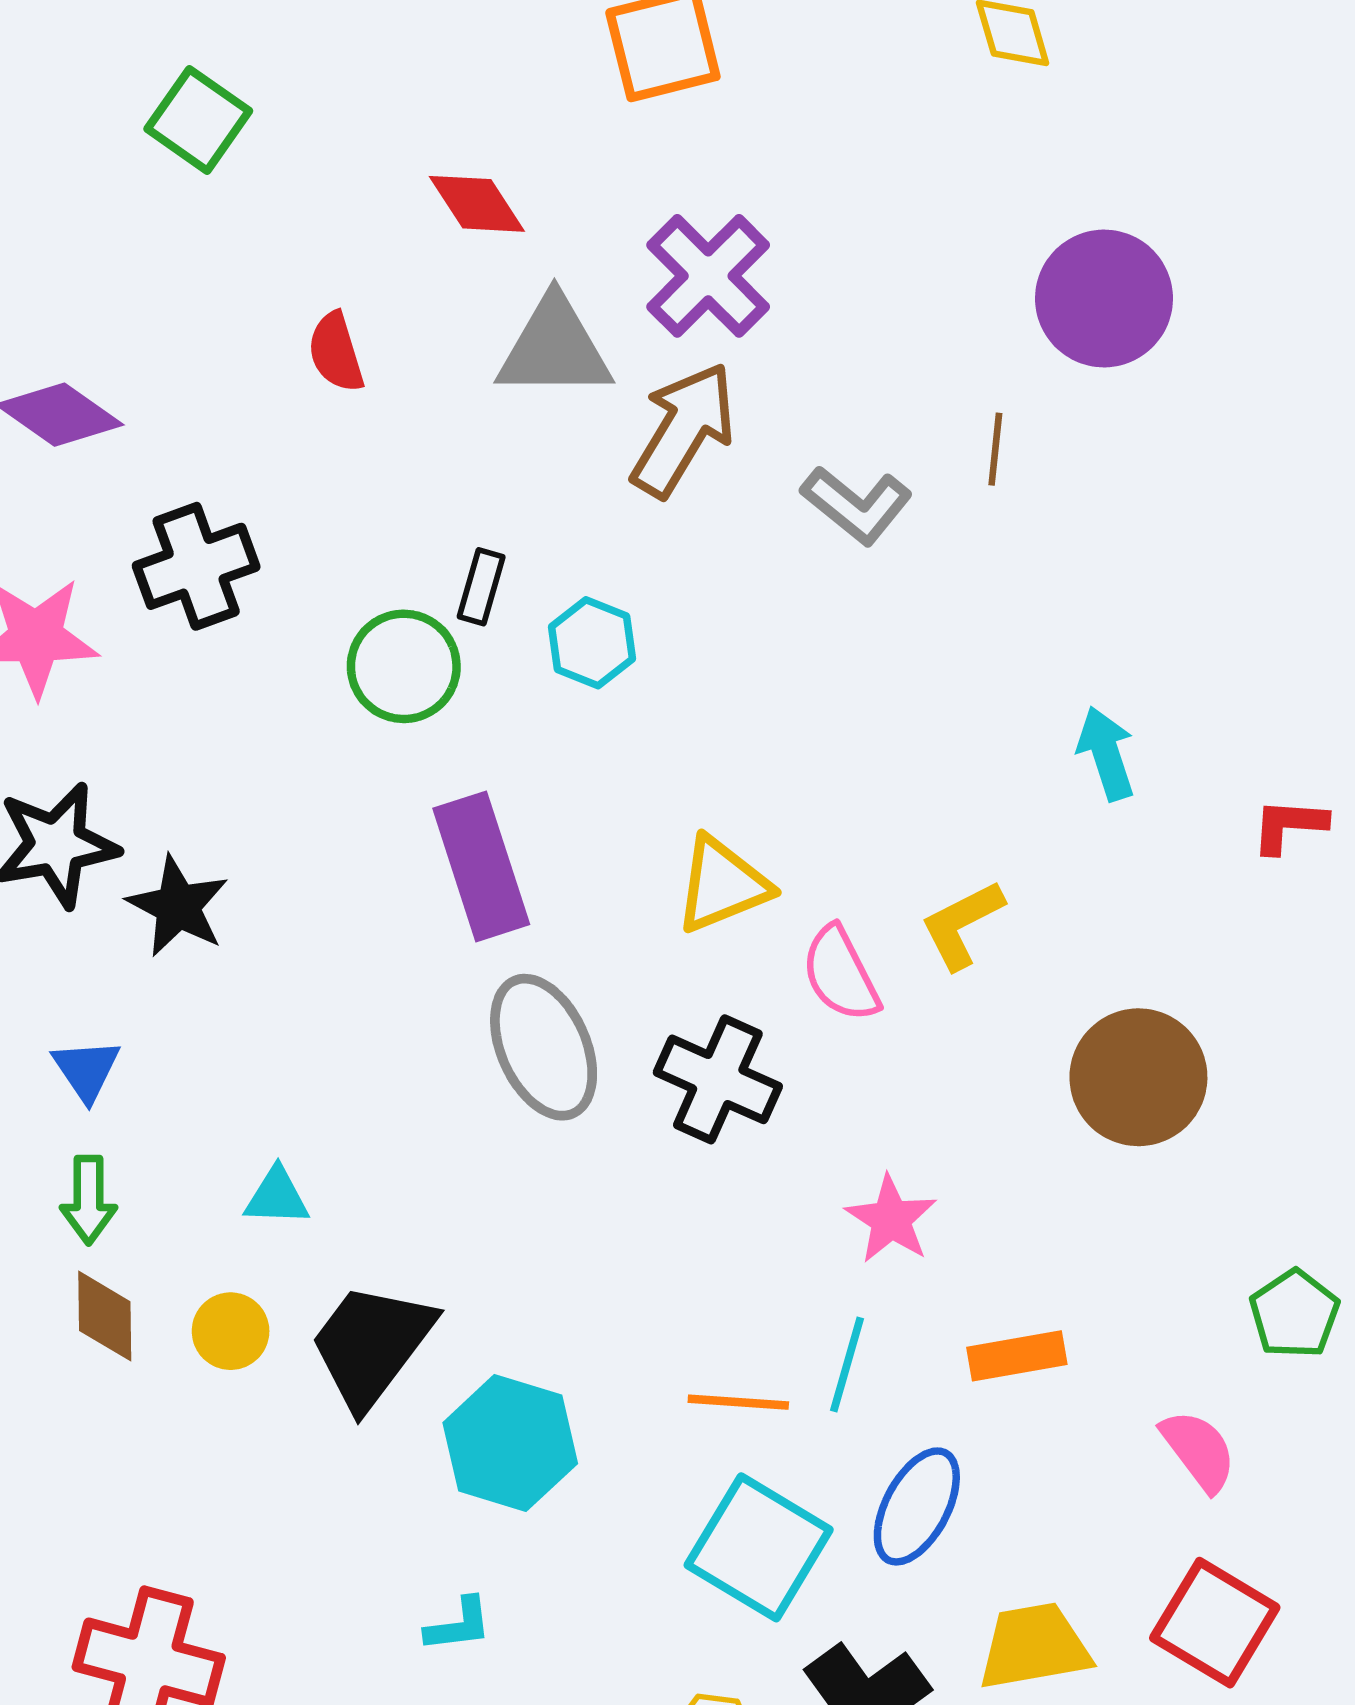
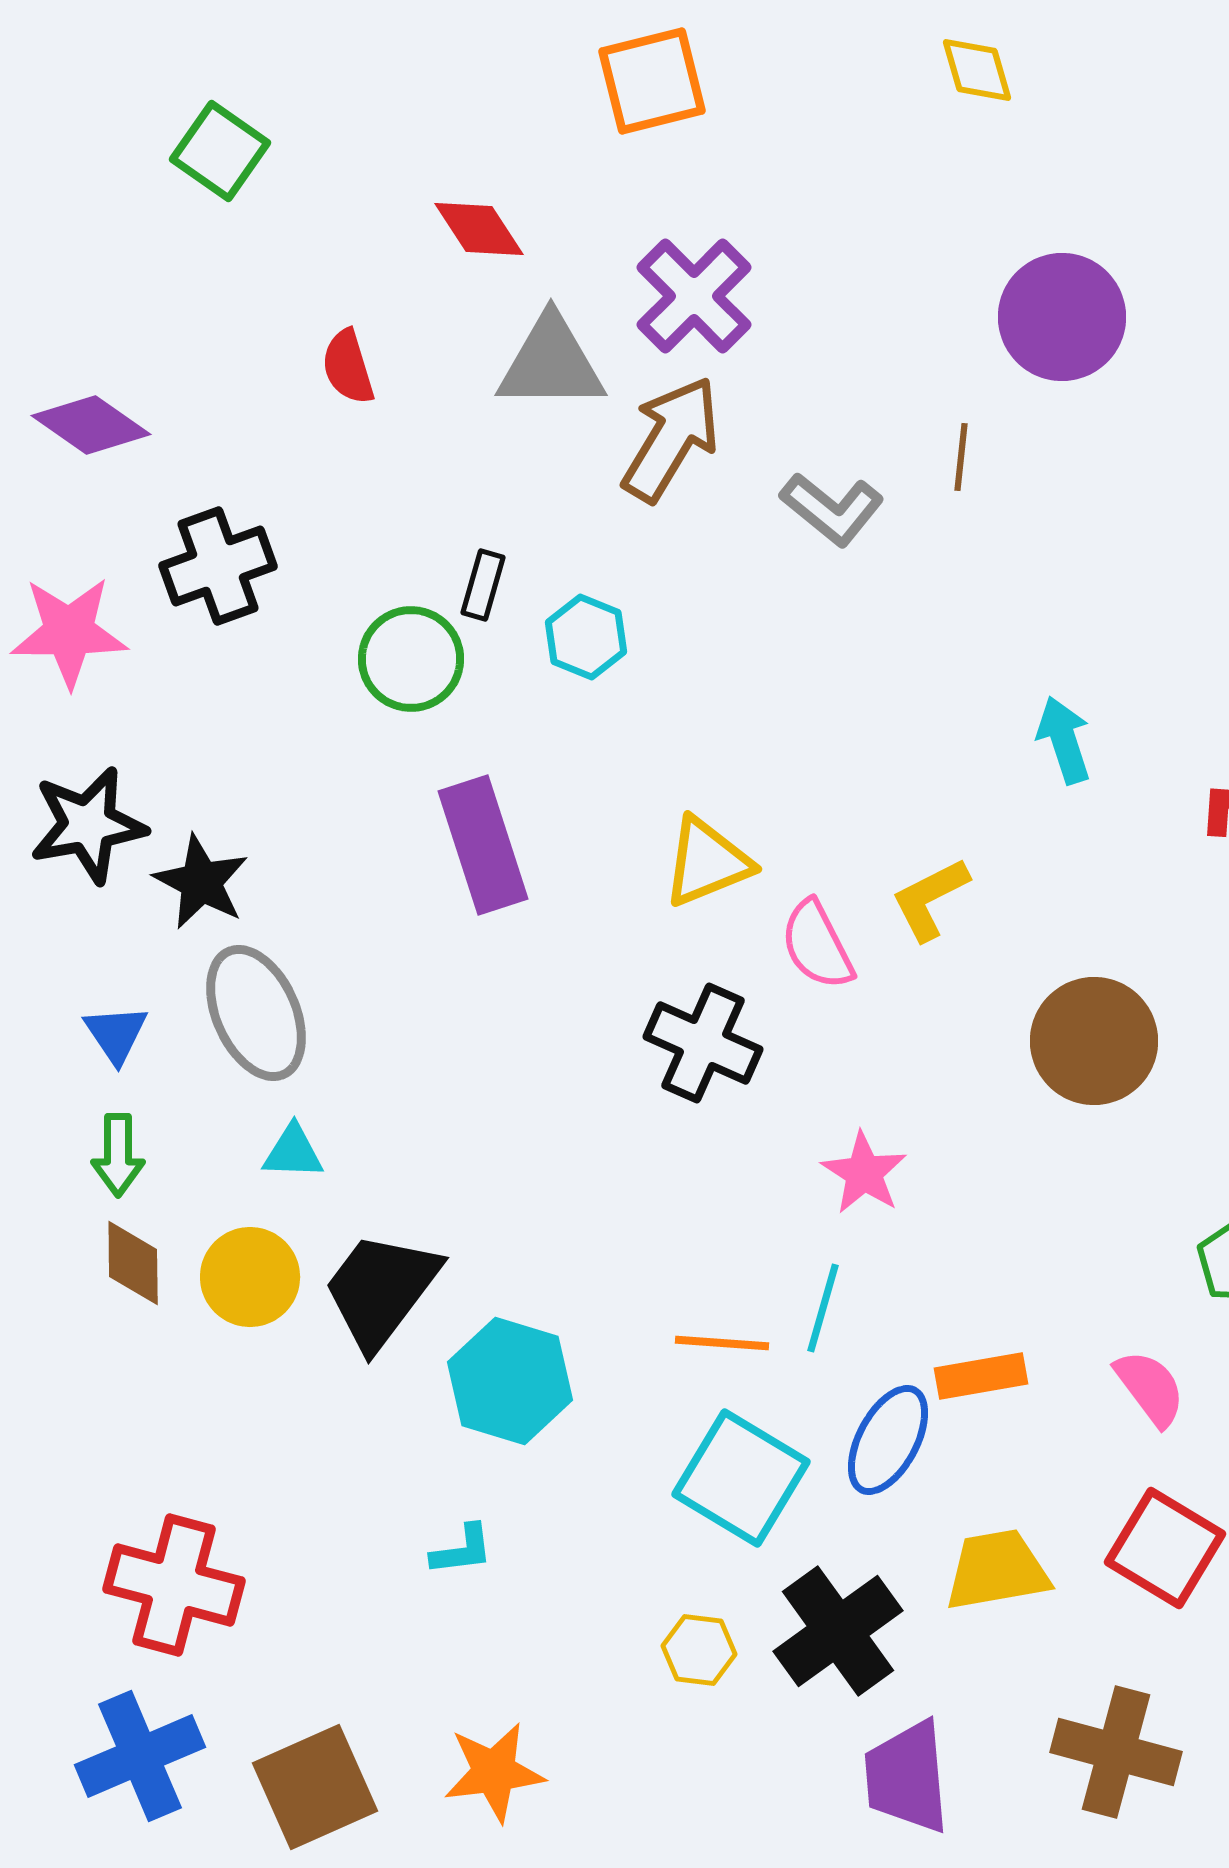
gray ellipse: (544, 1047) -> (256, 1013), moved
yellow circle: (231, 1331) -> (250, 1277), size x1.4
orange rectangle: (1017, 1356) -> (981, 1376), moved

